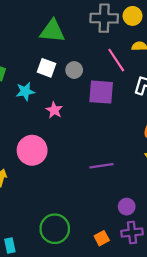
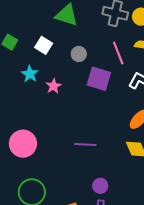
white square: (46, 68) -> (44, 45), moved
cyan star: (25, 91) -> (30, 74), moved, turned 30
pink circle: (32, 150) -> (23, 144), moved

